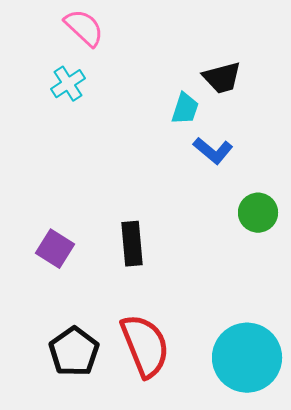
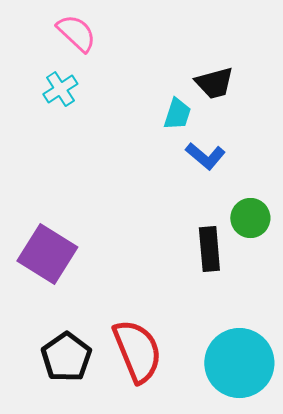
black rectangle: (132, 244) -> (209, 249), moved
purple square: (55, 249) -> (47, 254), size x1.5

